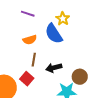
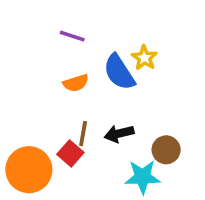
yellow star: (63, 19) -> (144, 58), moved
brown line: (34, 60) -> (83, 134), moved

